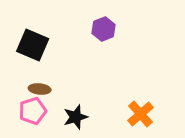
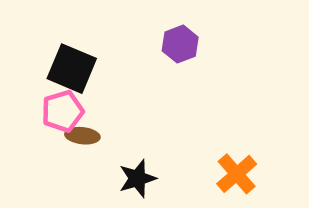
pink pentagon: (33, 111) -> (63, 111), moved

